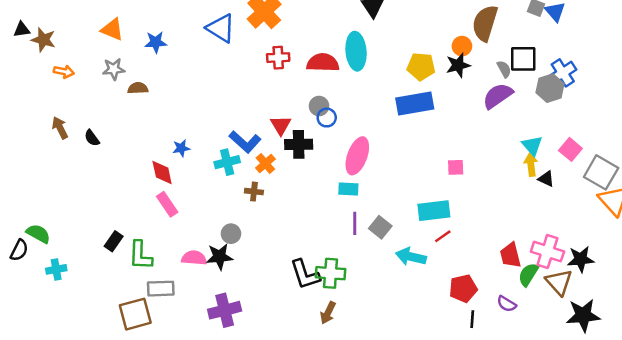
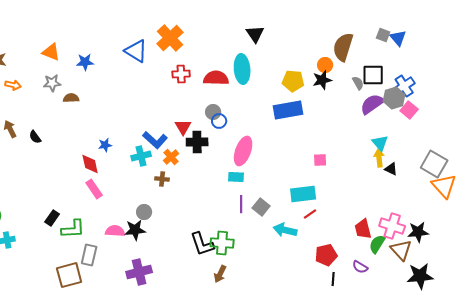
purple semicircle: (498, 96) -> (372, 104), moved
pink square: (570, 149) -> (409, 110), moved
green L-shape: (140, 255) -> (73, 229), turned -95
gray rectangle: (161, 289) -> (89, 255), turned -75

